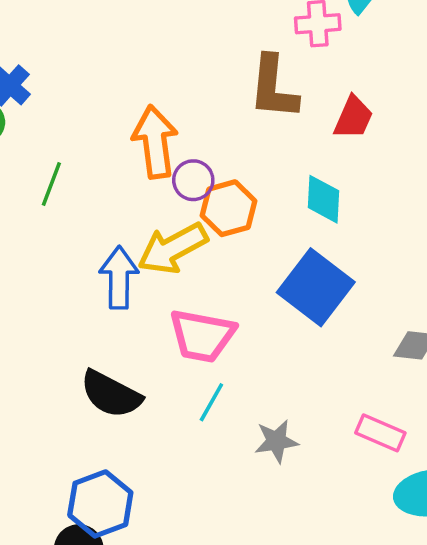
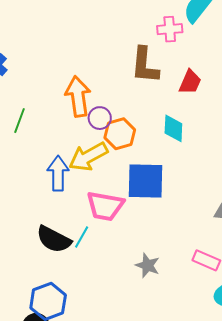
blue square: (316, 287) -> (146, 181), moved, turned -36
cyan line: (211, 402) -> (82, 237), moved
gray star: (276, 441) -> (148, 265), turned 30

